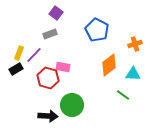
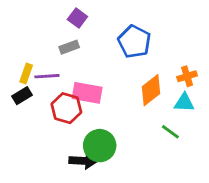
orange cross: (135, 44) -> (187, 76), moved
purple line: (34, 55) -> (47, 76), turned 42
pink rectangle: (63, 67) -> (87, 93), size x1.5
black arrow: (48, 116) -> (83, 161), moved

